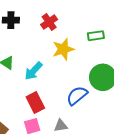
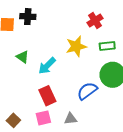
red cross: (49, 22) -> (95, 20), moved
green rectangle: (96, 36) -> (107, 46), moved

